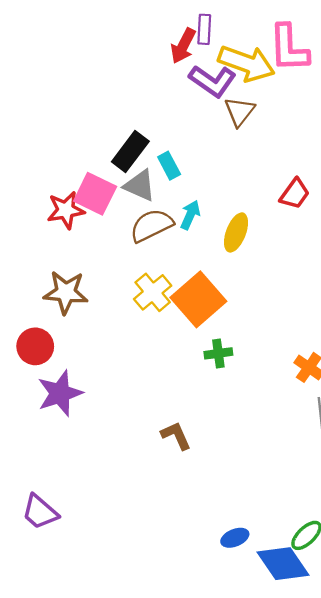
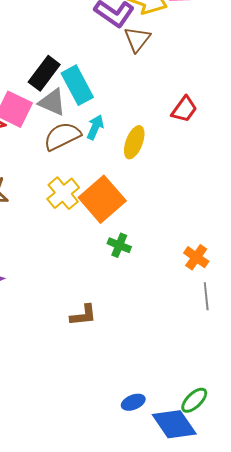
cyan rectangle: (169, 166) -> (77, 85), size x1.6
green cross: (218, 353) -> (119, 245), turned 30
brown L-shape: (176, 436) -> (83, 315), turned 108

